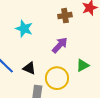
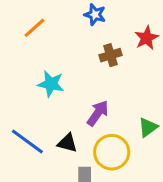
purple arrow: (60, 45) -> (98, 113), moved

